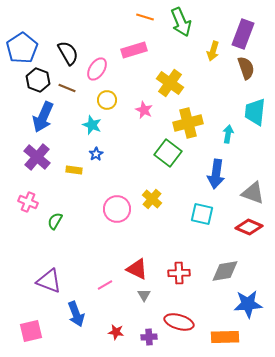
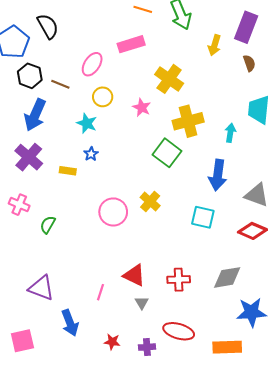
black semicircle: (68, 53) -> (48, 26), moved
brown semicircle: (246, 68) -> (249, 63), size x0.7
pink line: (105, 285) -> (101, 292), turned -42

